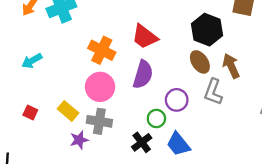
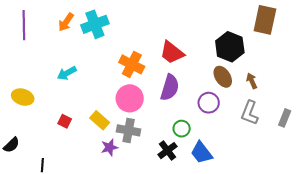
brown arrow: (231, 66) -> (252, 81), size x0.7
gray L-shape: (213, 92) -> (250, 113), moved
purple circle: (177, 100) -> (209, 103), moved

